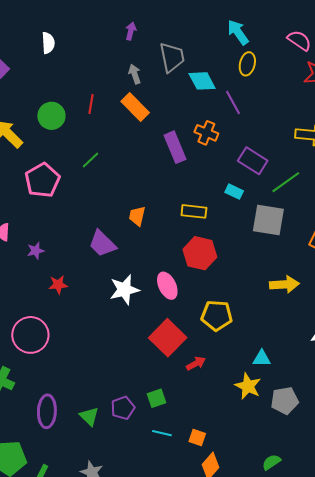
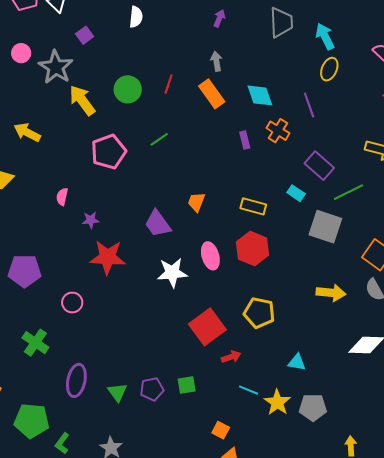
gray trapezoid: (172, 57) -> (281, 22), moved
cyan diamond: (202, 81) -> (260, 95), moved
purple rectangle: (175, 147) -> (245, 140), size x0.6
red star: (58, 285) -> (108, 257), size x1.8
pink ellipse: (167, 286) -> (210, 256), moved
pink circle: (30, 335) -> (72, 303), size x0.6
yellow star: (248, 386) -> (277, 402), moved
cyan line: (162, 433) -> (248, 390), moved

